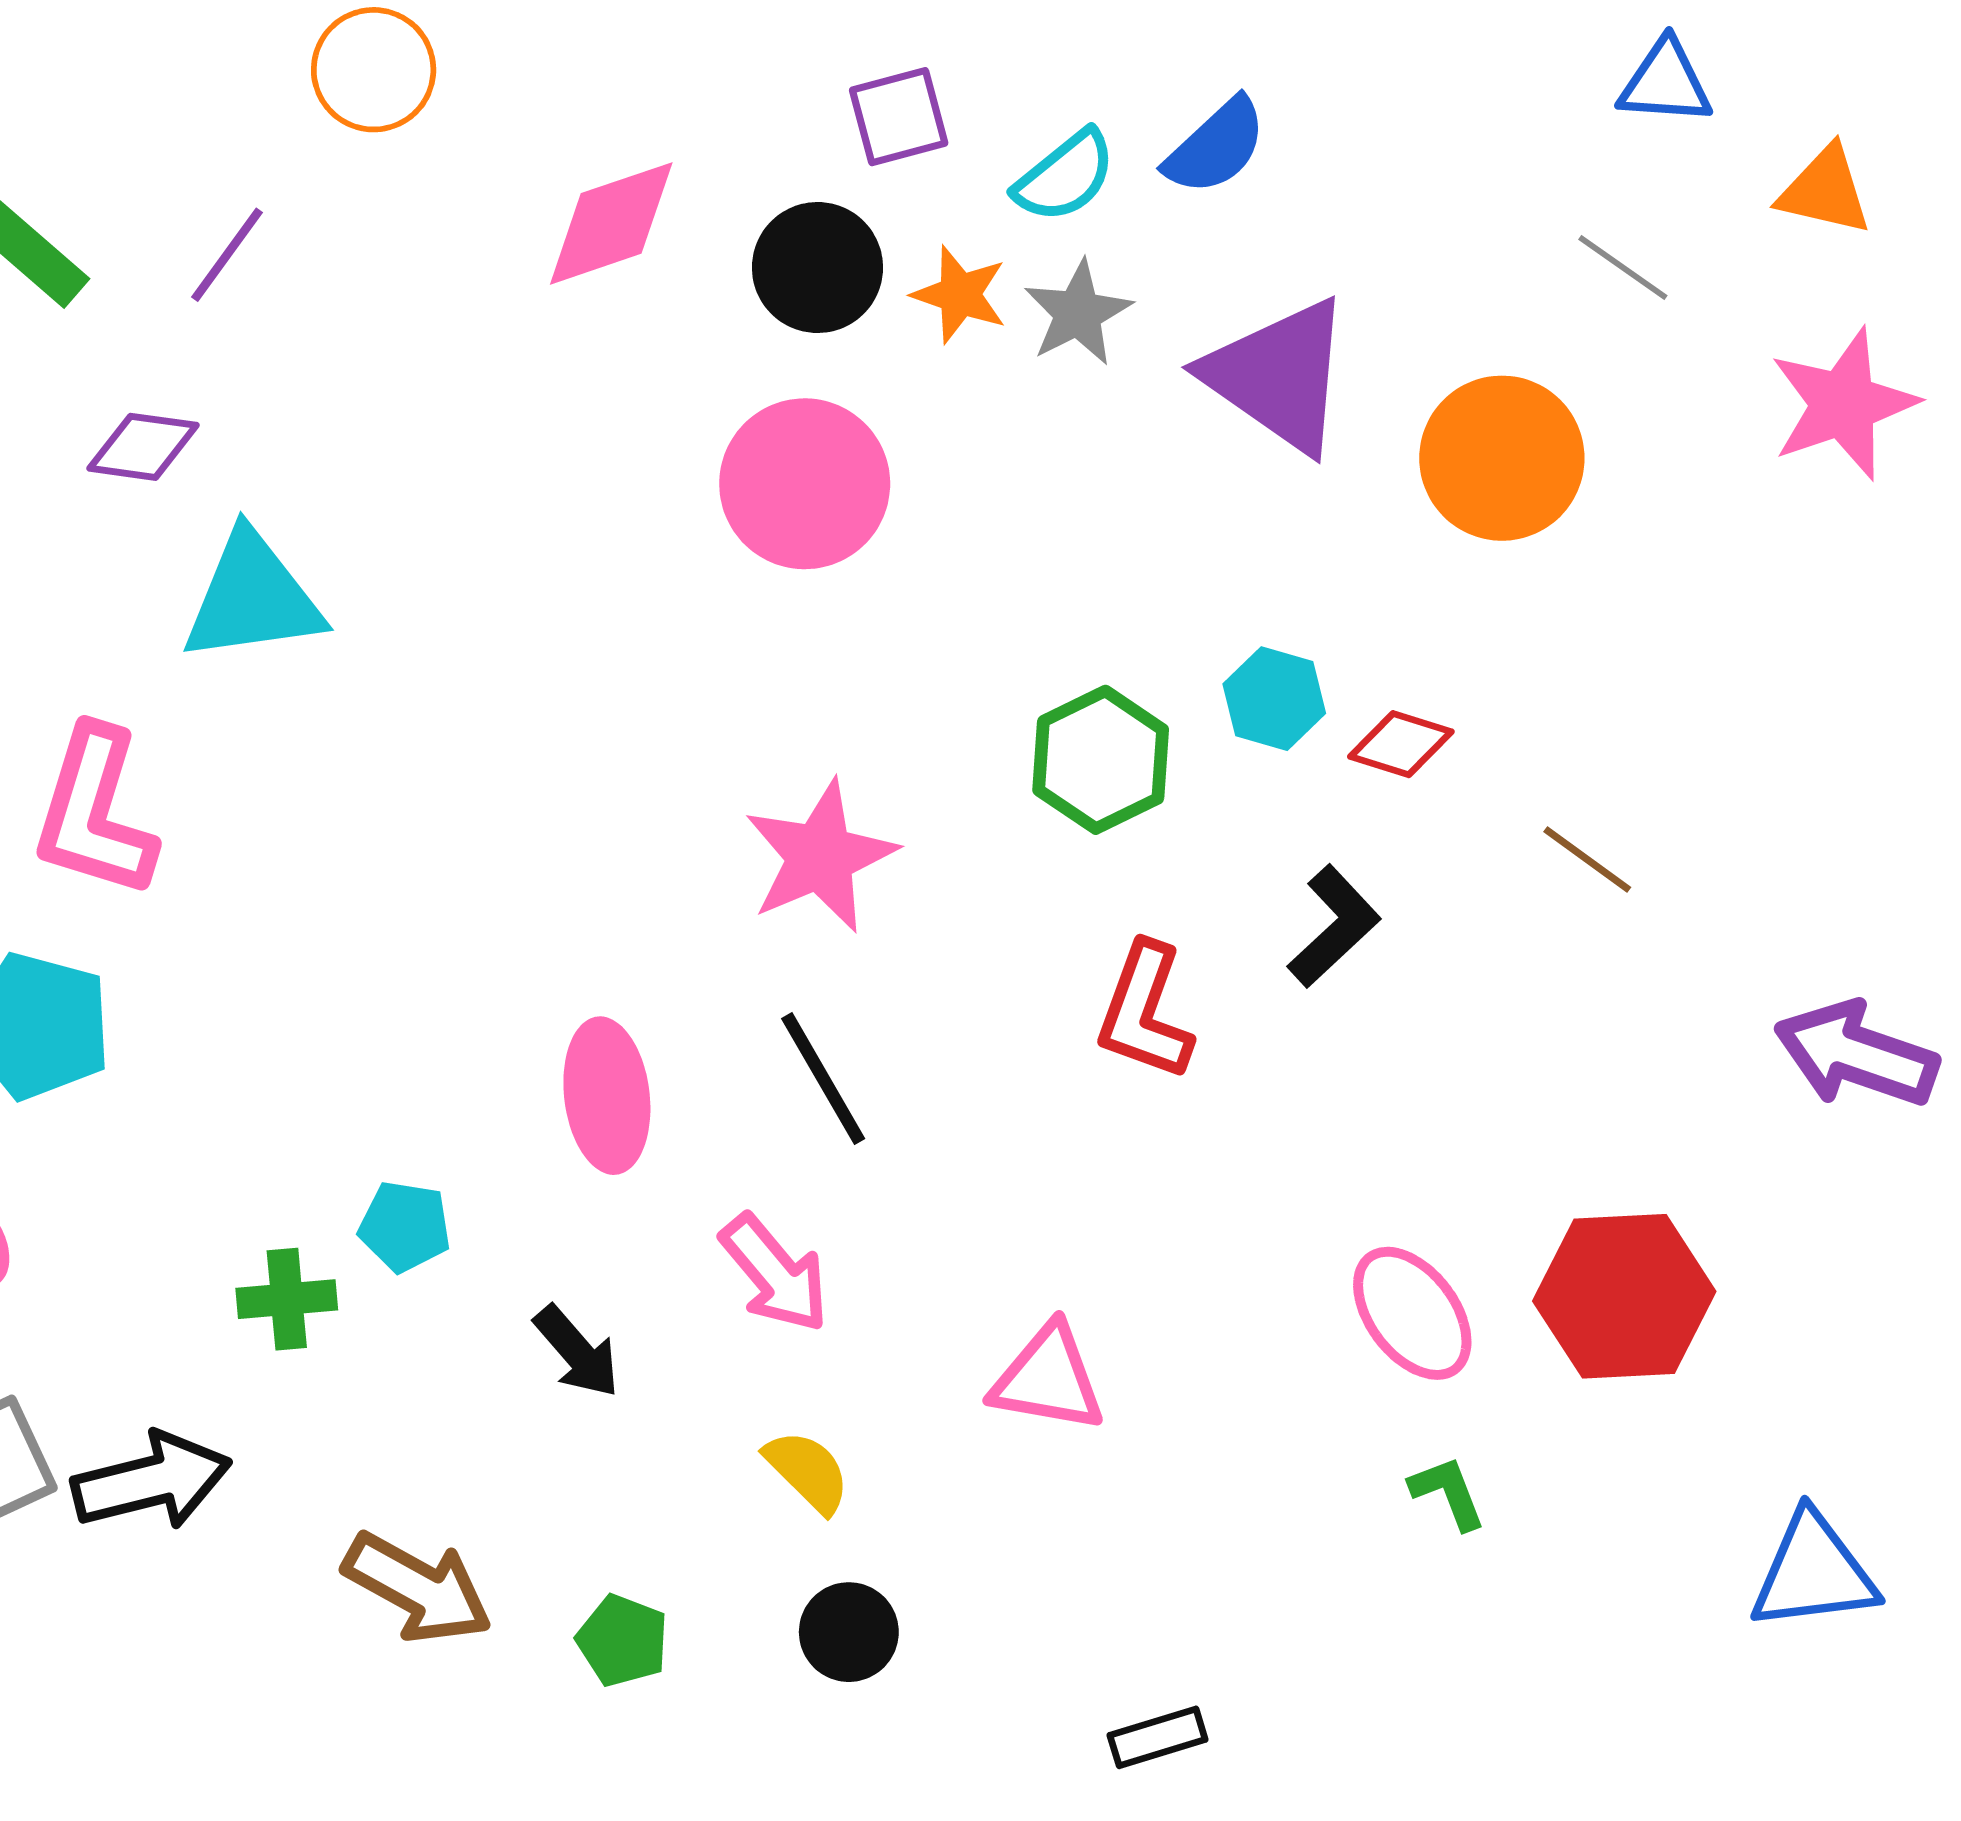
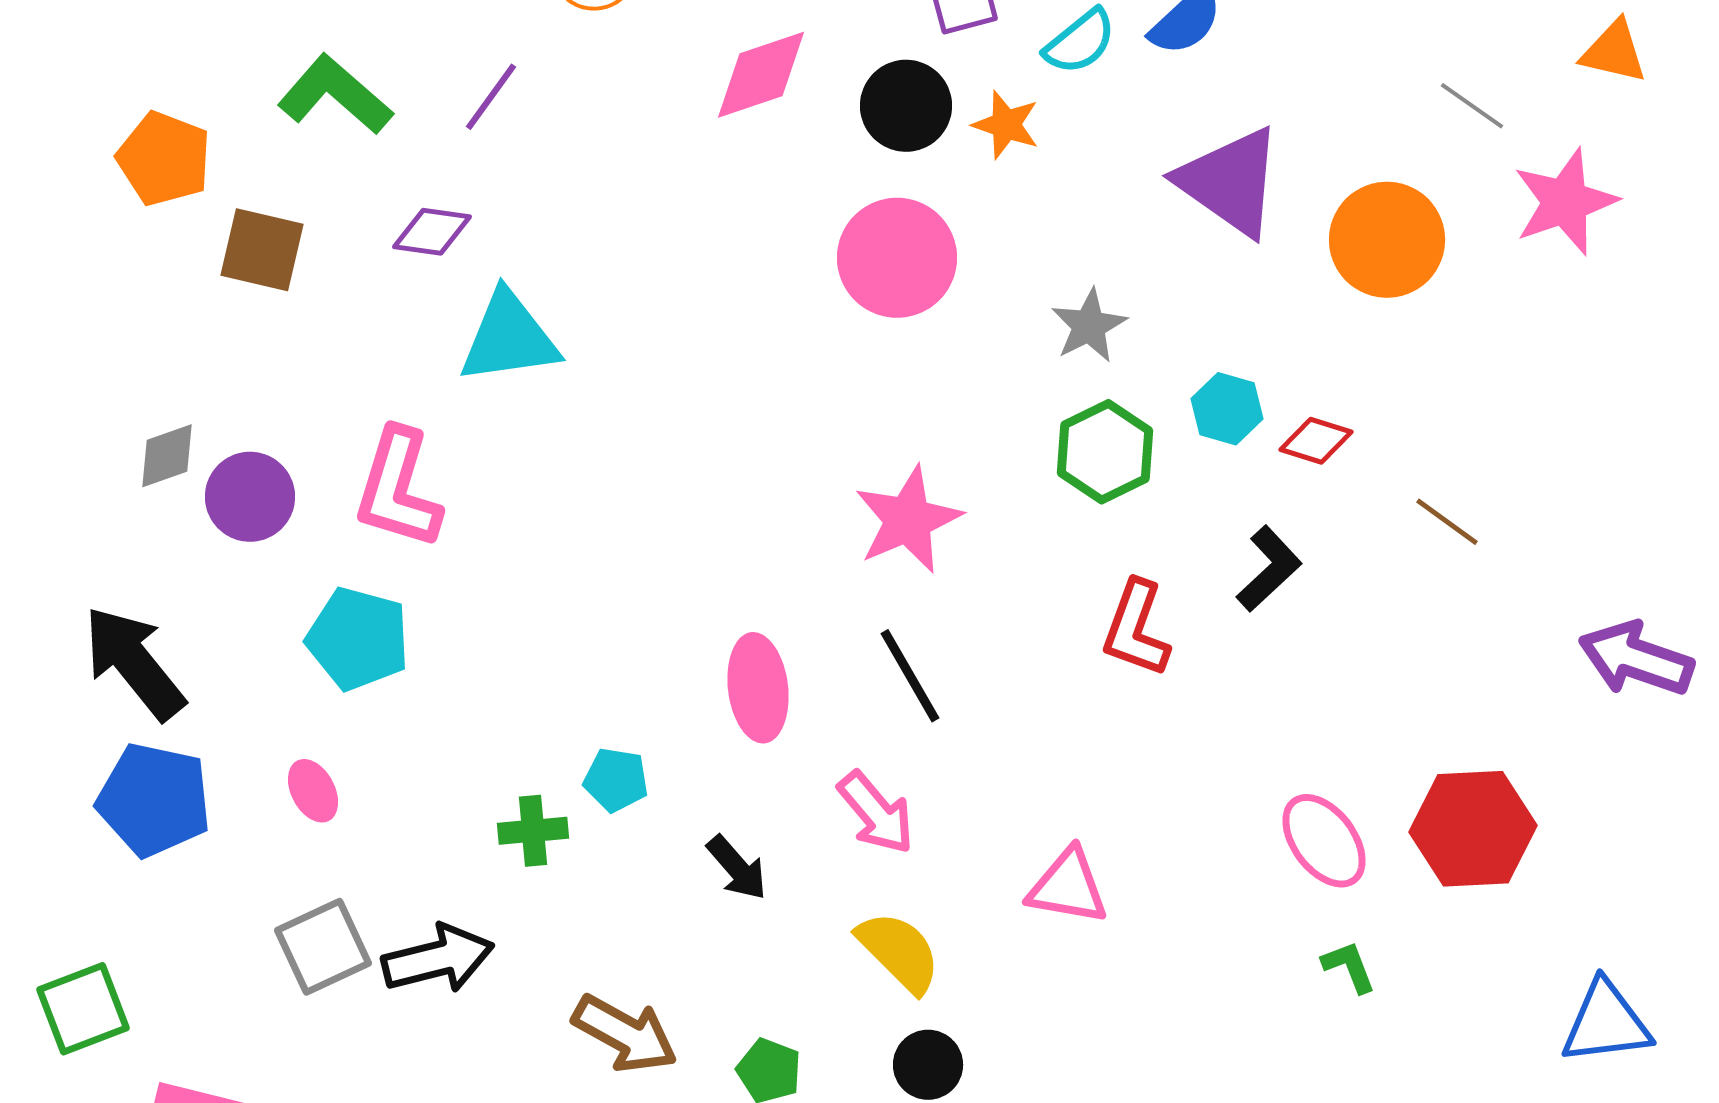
gray star: (1078, 313) -> (1089, 326), moved
pink star: (1843, 404) -> (1565, 202), moved
yellow semicircle: (808, 1471) -> (899, 952), size x1.4

